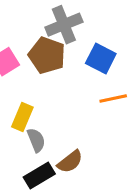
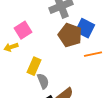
brown pentagon: (47, 55) -> (70, 35), moved

